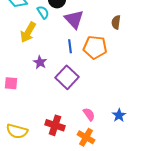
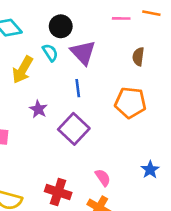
cyan semicircle: (43, 12) -> (50, 53), moved
orange pentagon: (95, 47) -> (130, 103), moved
blue star: (119, 115) -> (150, 170), moved

